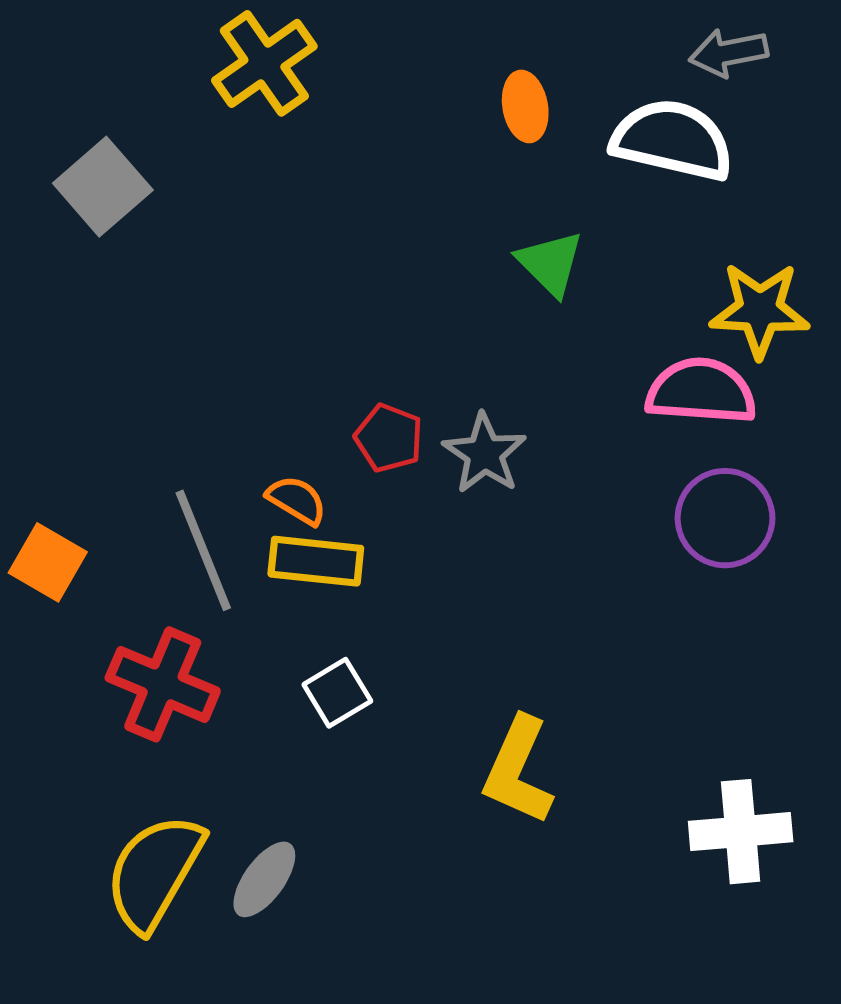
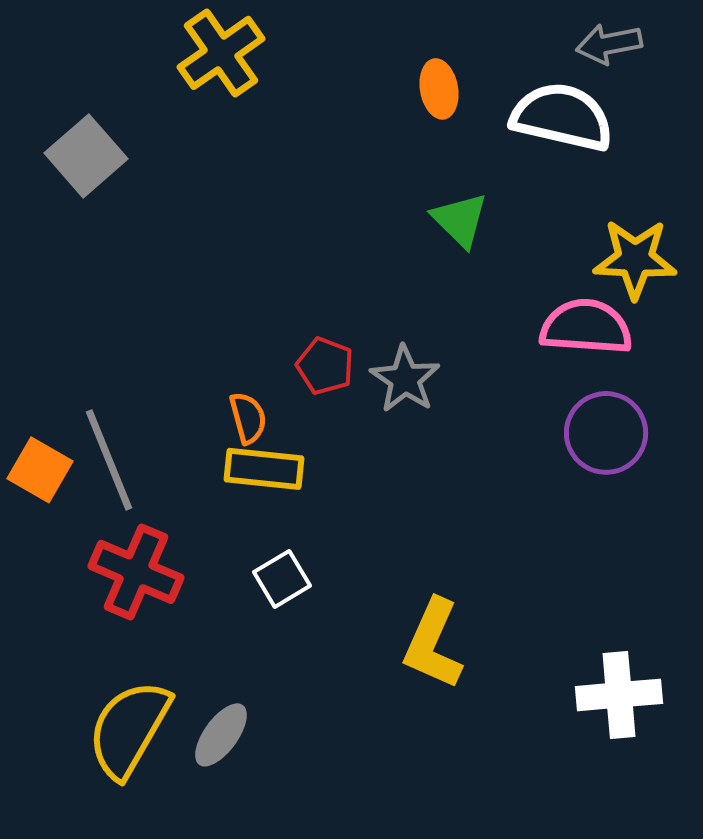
orange semicircle: (297, 500) -> (248, 418), turned 44
gray line: (203, 550) -> (109, 460), moved

